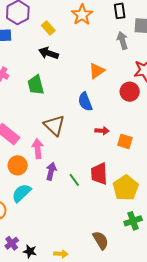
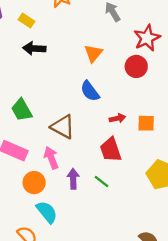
green trapezoid: (36, 85) -> (22, 110), moved
red trapezoid: (99, 174) -> (111, 150), moved
cyan semicircle: (21, 193) -> (47, 212), turned 110

